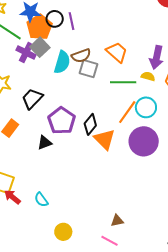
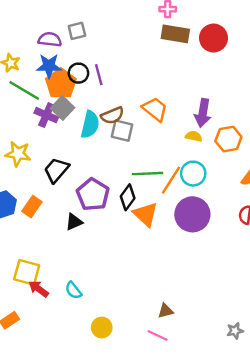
green line: (123, 82) -> (148, 174), moved

